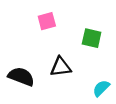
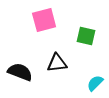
pink square: (47, 21) -> (44, 20), size x1.4

